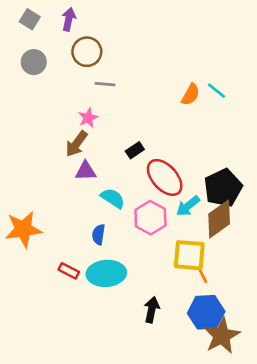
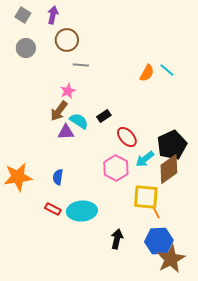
red ellipse: (165, 177) -> (127, 137), size x0.7
cyan semicircle: (113, 198) -> (79, 121), moved
blue semicircle: (99, 235) -> (58, 177), moved

